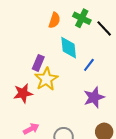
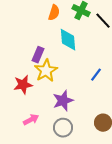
blue line: (89, 65) -> (96, 75), moved
purple star: (94, 97) -> (63, 101), moved

